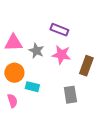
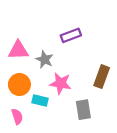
purple rectangle: (59, 30) -> (71, 35), turned -42
pink star: (61, 55) -> (61, 83), moved

